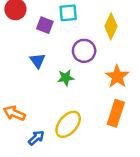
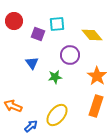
yellow diamond: (111, 26) -> (92, 35), turned -65

